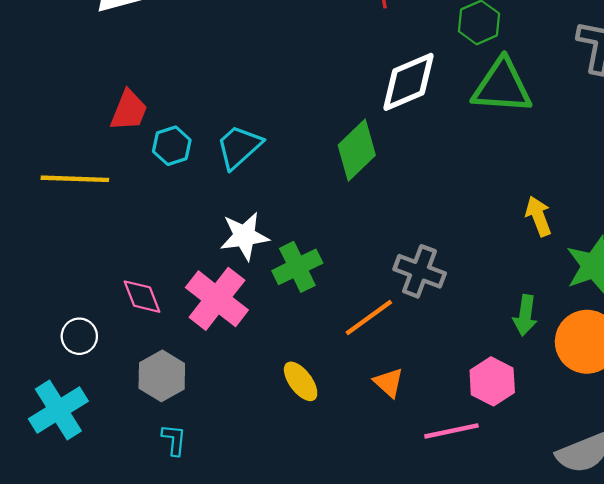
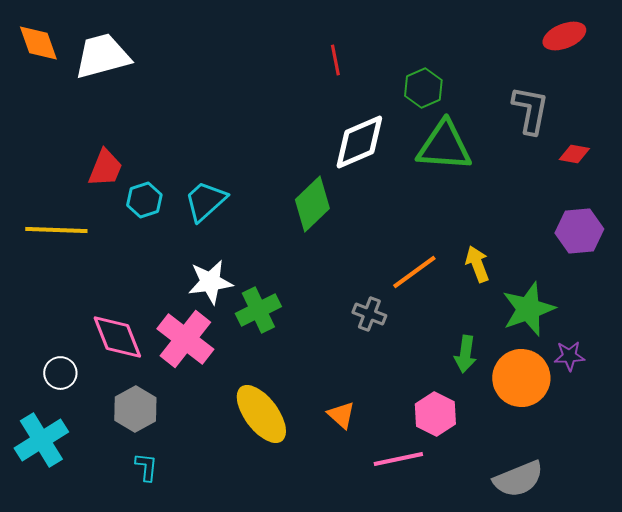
gray cross: (420, 271) -> (369, 314), size x0.7
pink diamond: (142, 297) -> (117, 337), size x1.4
orange line: (369, 318) -> (414, 272), moved
yellow ellipse: (301, 381) -> (261, 414), size x1.6

